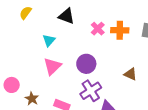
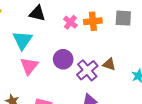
cyan triangle: (49, 40) -> (22, 40), size x1.5
purple cross: (91, 91) -> (87, 70), moved

